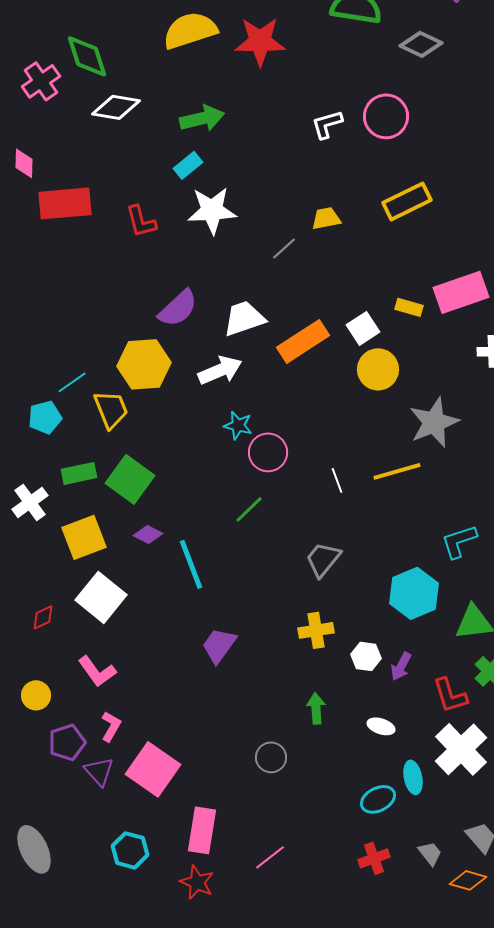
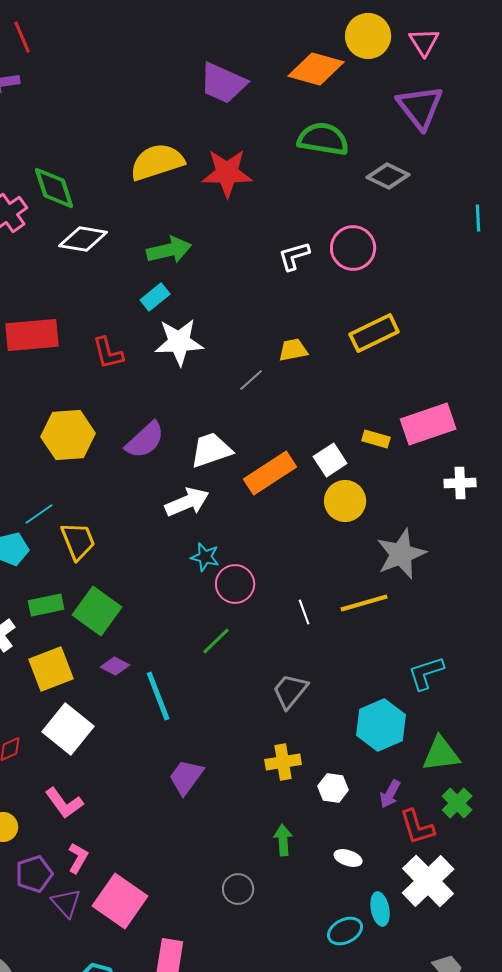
yellow hexagon: (144, 364) -> (68, 435), moved
purple arrow: (401, 666) -> (390, 794), moved

